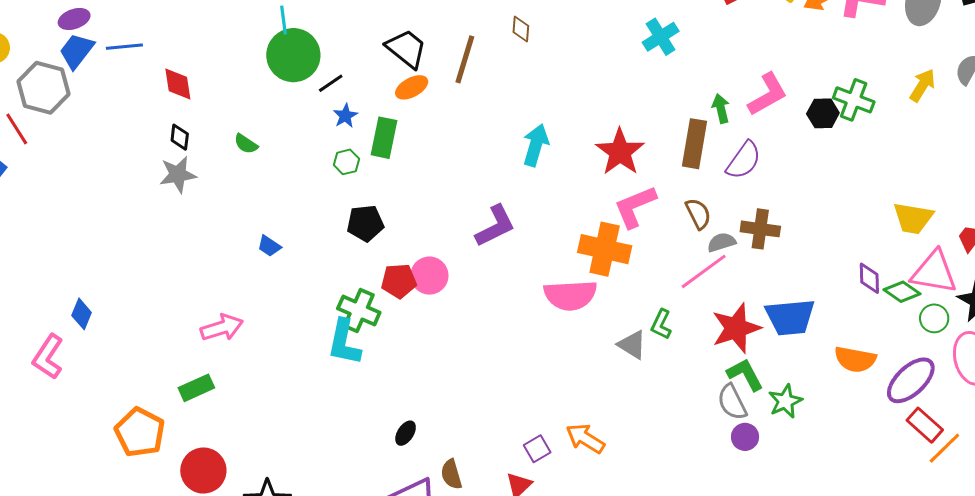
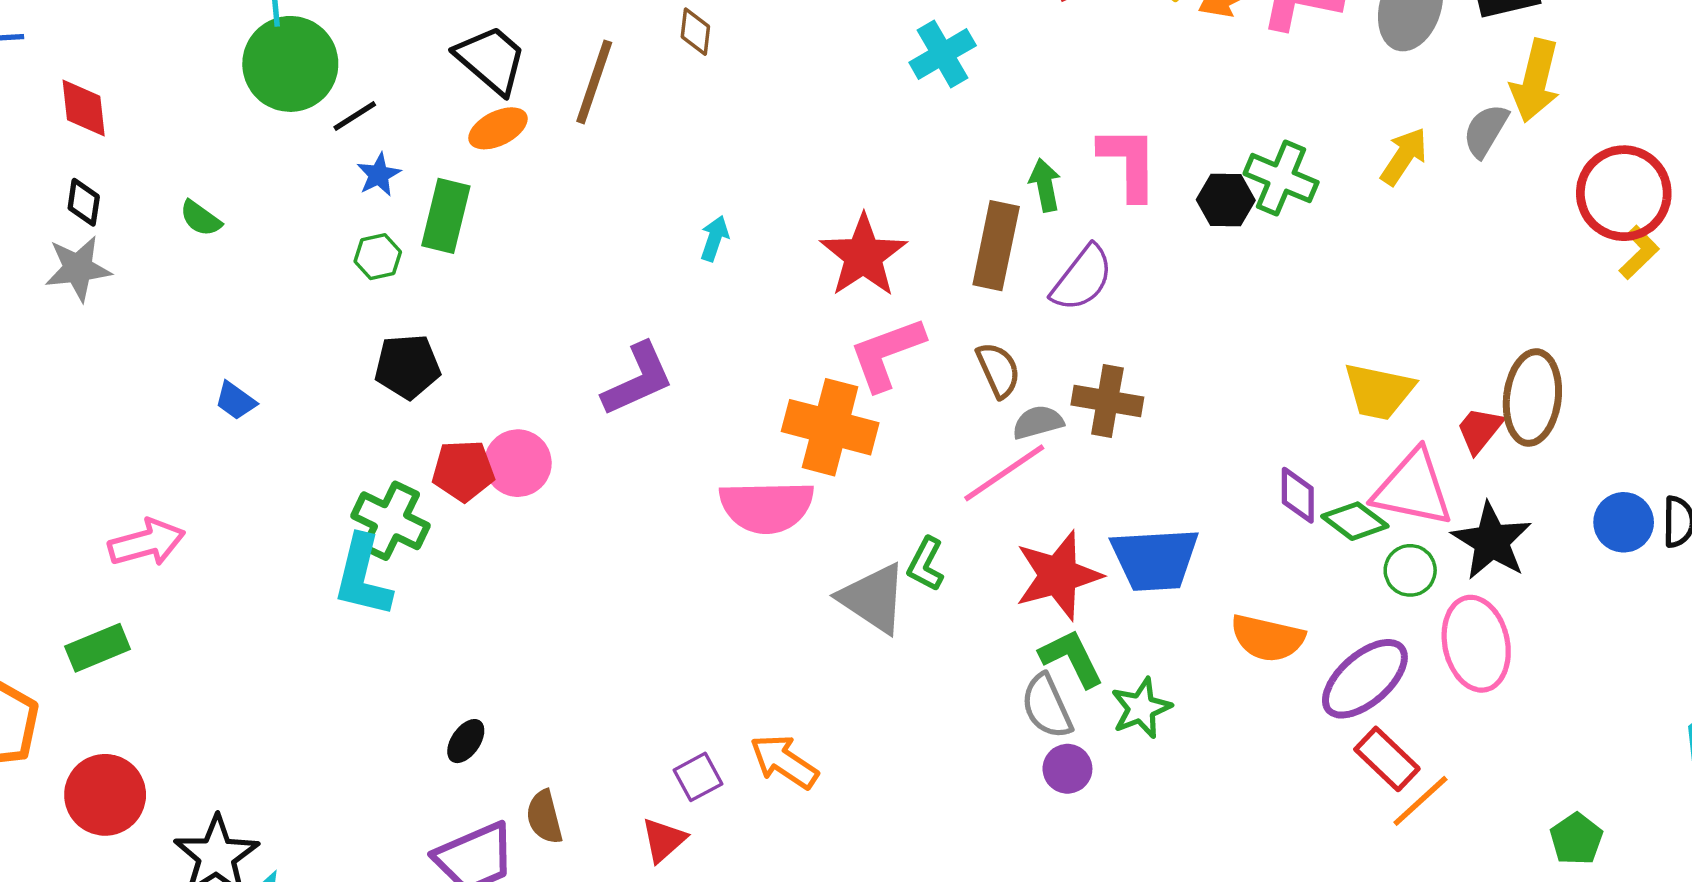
pink L-shape: (768, 94) -> (1129, 163), turned -63
cyan arrow: (536, 145) -> (714, 238), size x0.6
gray triangle: (632, 345) -> (873, 598), size x1.4

